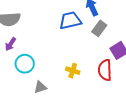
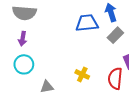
purple arrow: (10, 44) -> (23, 39), turned -32
cyan circle: (25, 64) -> (24, 64), moved

